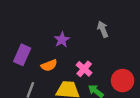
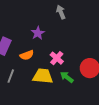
gray arrow: (103, 29) -> (61, 12), moved

